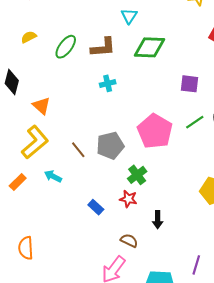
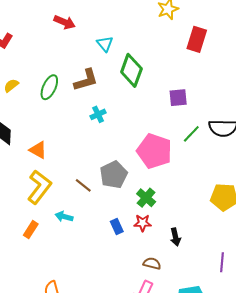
green diamond: (150, 47) -> (131, 70), turned -60
blue rectangle: (96, 207) -> (117, 226), moved, turned 35
purple line: (196, 265) -> (222, 262), moved

